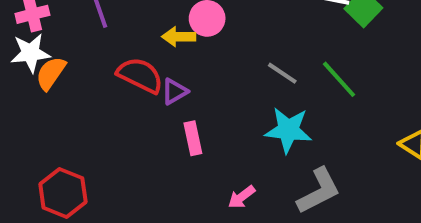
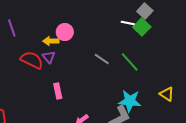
purple triangle: (175, 91) -> (49, 57), moved, turned -40
cyan star: (288, 130) -> (130, 101), moved

